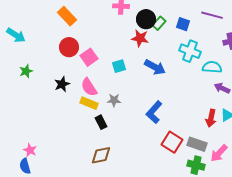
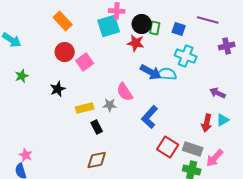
green rectangle: (159, 23) -> (155, 28), turned -32
cyan square: (119, 66) -> (109, 26), moved, size x1.6
cyan semicircle: (212, 67) -> (167, 74), moved
pink semicircle: (89, 87) -> (125, 92), moved
yellow rectangle: (89, 103) -> (85, 108), turned -36

